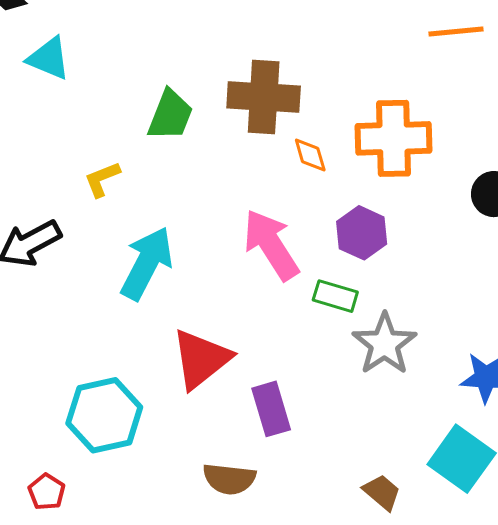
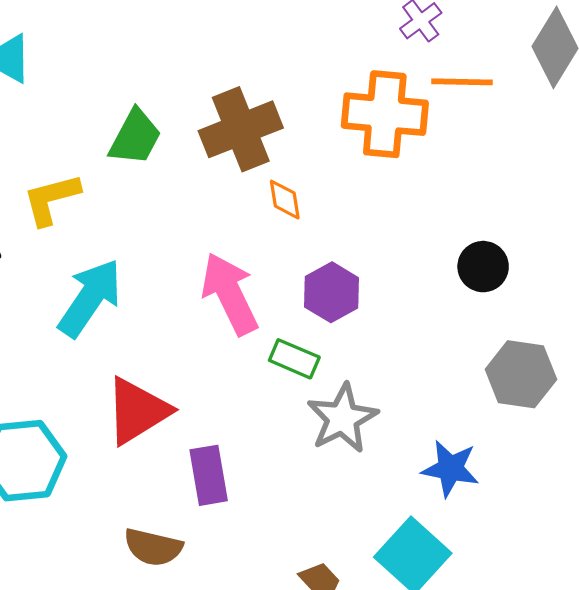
brown cross: (264, 97) -> (241, 129), turned -32
orange cross: (394, 138) -> (385, 114), moved
yellow L-shape: (102, 179) -> (51, 199), size x1.4

